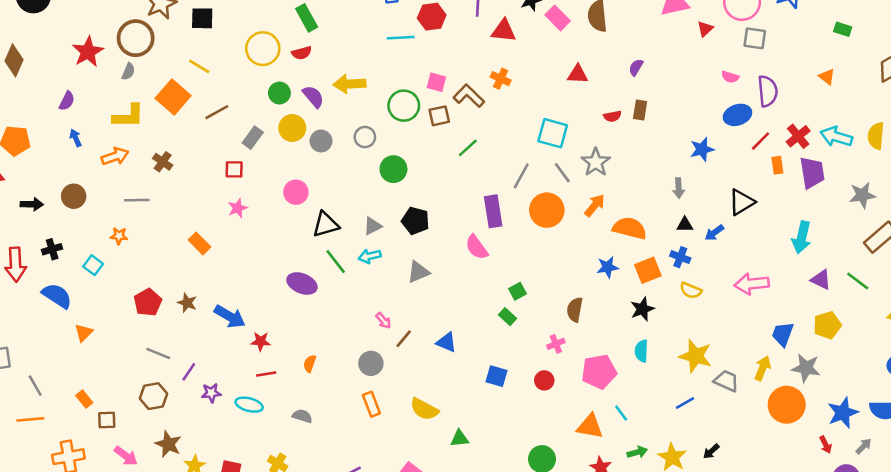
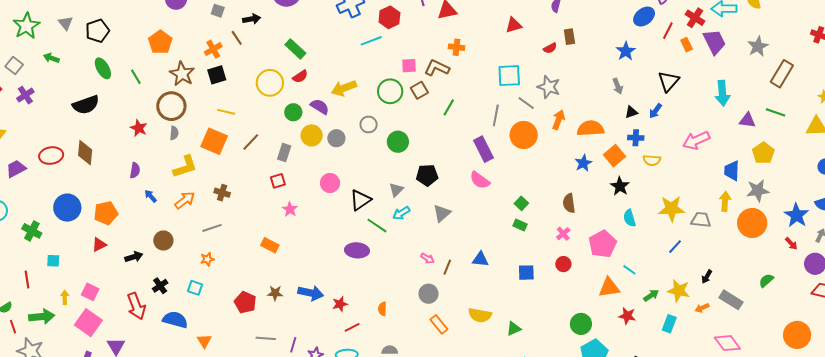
red star: (88, 52) -> (139, 128), size x0.7

